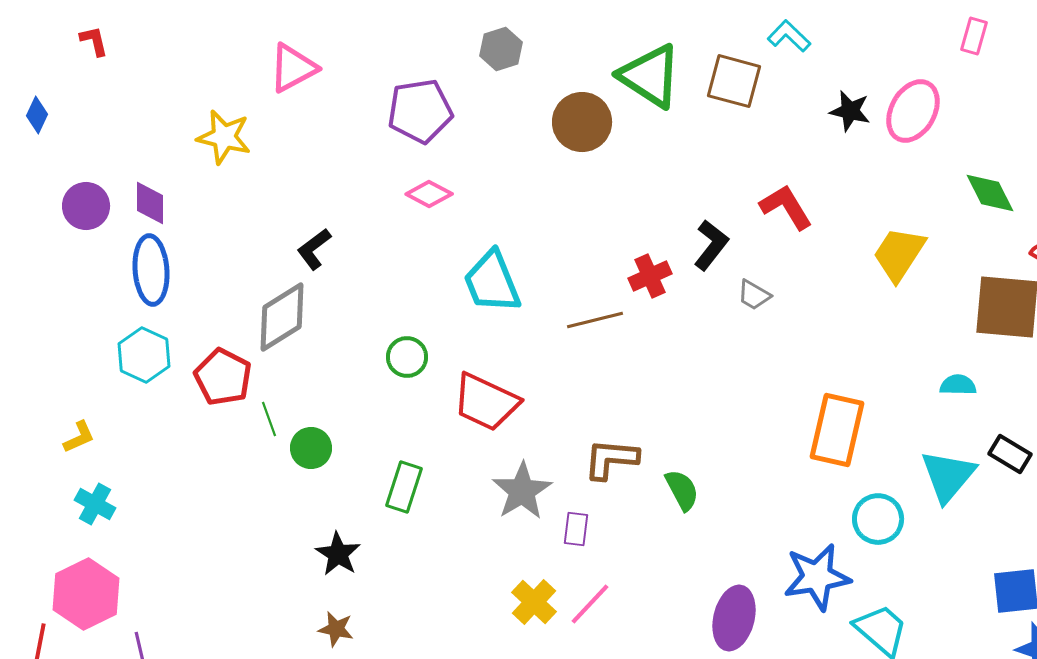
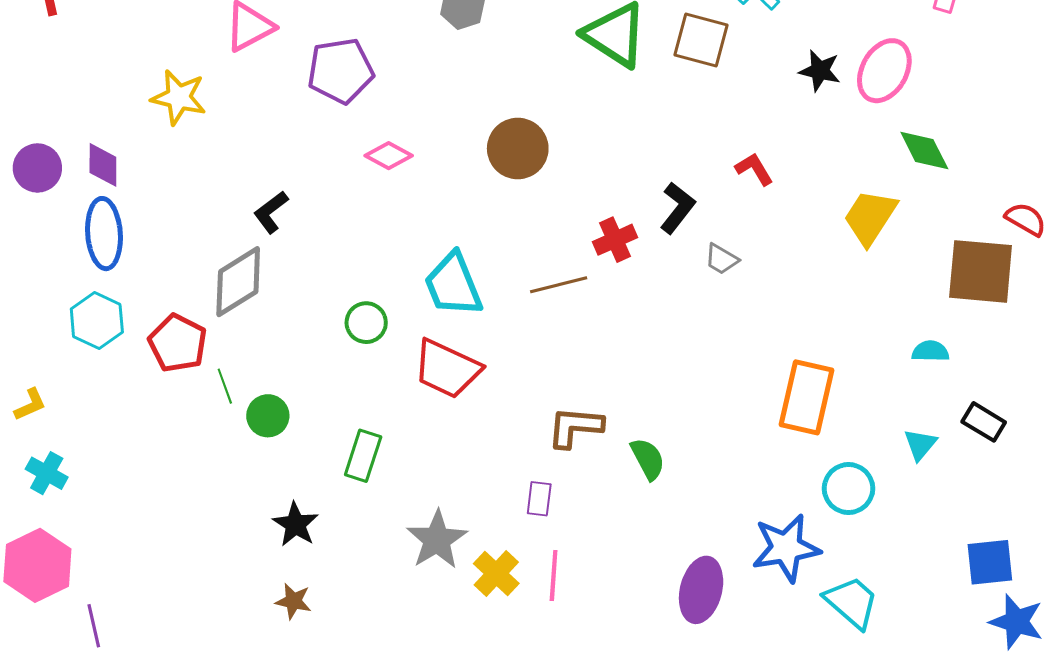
purple pentagon: (420, 111) -> (341, 71), moved
brown circle: (582, 122) -> (518, 149), moved
green diamond: (990, 193) -> (924, 151), moved
red L-shape: (786, 207) -> (754, 169), size x0.7
cyan trapezoid: (492, 282) -> (453, 285), moved
cyan triangle: (948, 476) -> (920, 444), size x0.6
gray star: (522, 491) -> (437, 540), moved
pink line: (590, 604) -> (554, 576), turned -39

